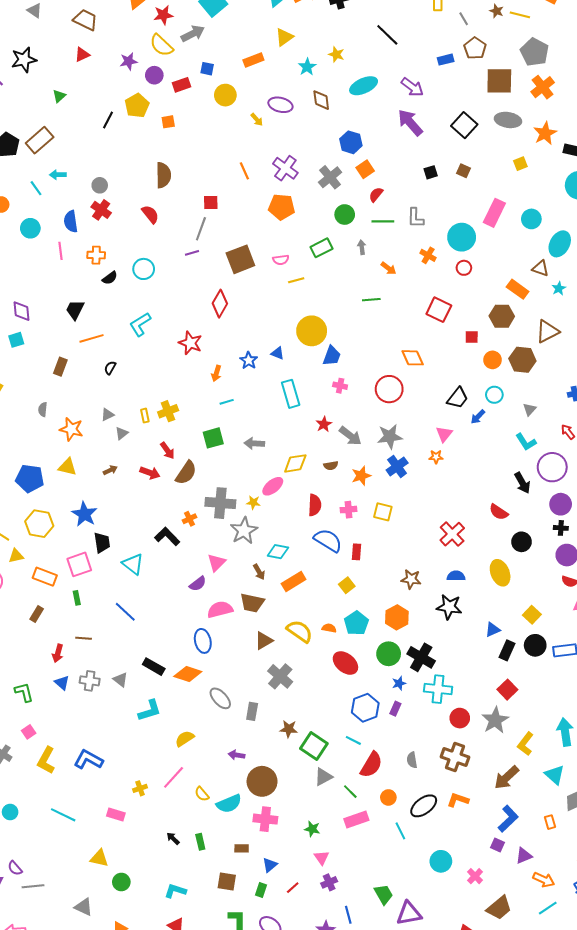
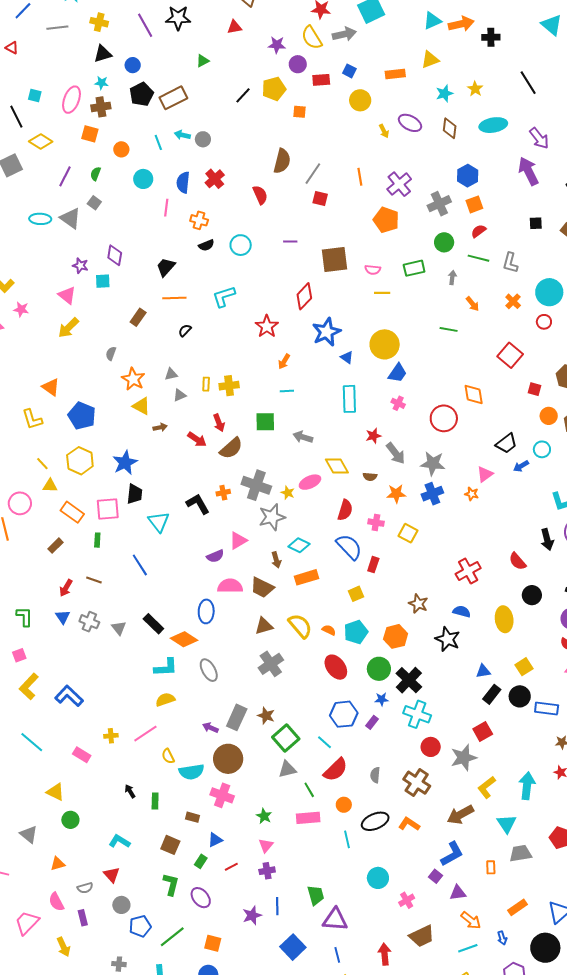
gray circle: (100, 185) -> (203, 139), moved
gray line: (201, 229) -> (313, 174), moved
blue star: (249, 360) -> (327, 332), moved, size x1.6
yellow diamond: (295, 463) -> (337, 466), turned 55
yellow triangle: (67, 467) -> (141, 406), moved
cyan L-shape: (150, 711) -> (166, 667), moved
gray rectangle: (252, 711) -> (237, 717), moved, size x1.4

